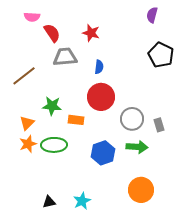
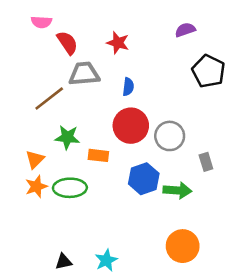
purple semicircle: (152, 15) -> (185, 30), moved, turned 56
brown line: (24, 76) -> (49, 98), moved
gray circle: (132, 119) -> (170, 136), moved
blue hexagon: (103, 153) -> (144, 179), moved

